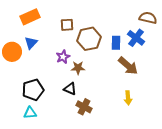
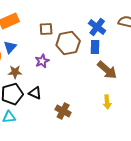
blue cross: (136, 38) -> (97, 27), moved
brown star: (78, 68) -> (15, 72), moved
black triangle: (70, 89) -> (35, 93), moved

